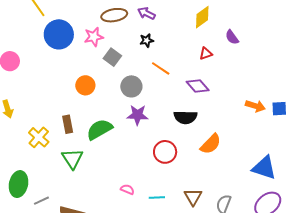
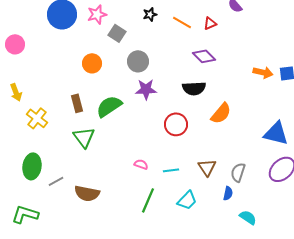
orange line: (161, 68) -> (182, 22), moved
yellow cross: (39, 137) -> (37, 118), moved

